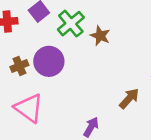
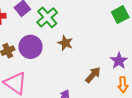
brown star: (100, 36) -> (65, 43), moved

